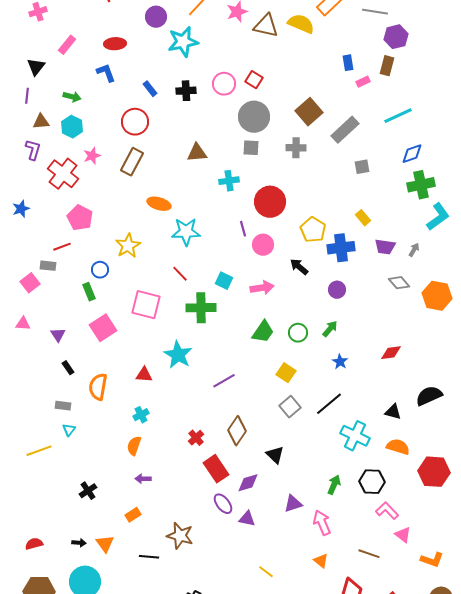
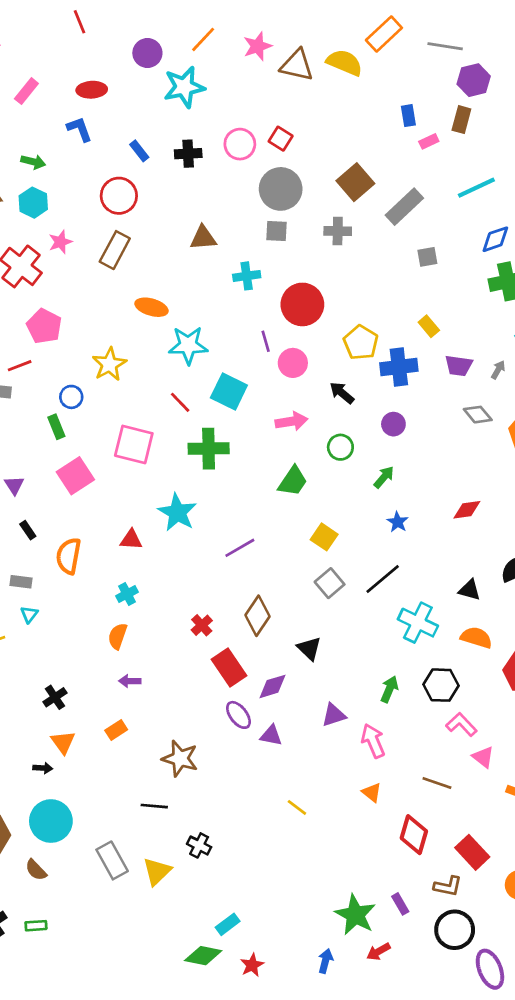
cyan square: (224, 281) -> (229, 391), moved, size x1.5
green circle: (298, 333) -> (340, 447), moved
orange triangle: (105, 544) -> (63, 742), moved
black line: (149, 557) -> (154, 806), moved

